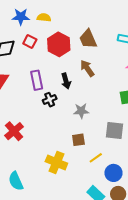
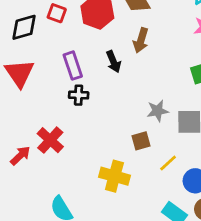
brown arrow: (87, 68) -> (141, 40), turned -120
black cross: (50, 100) -> (79, 95), moved, turned 32
gray star: (81, 111) -> (158, 111), moved

